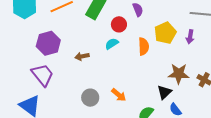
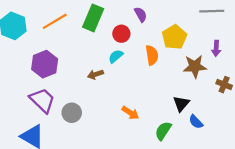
purple arrow: (190, 37) -> (216, 48), moved
brown arrow: (82, 56) -> (95, 74), moved
brown star: (179, 74) -> (195, 66), moved
gray circle: (90, 98) -> (72, 113), moved

